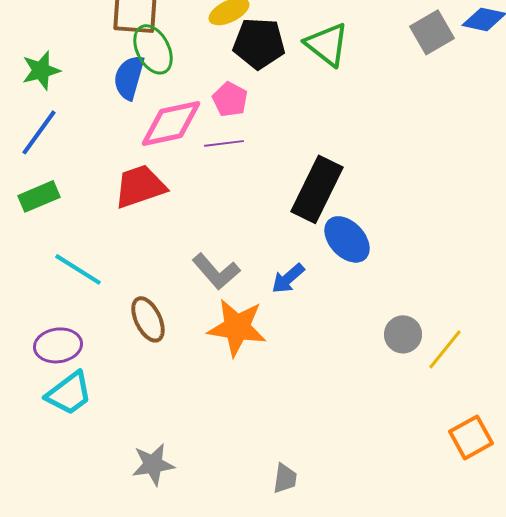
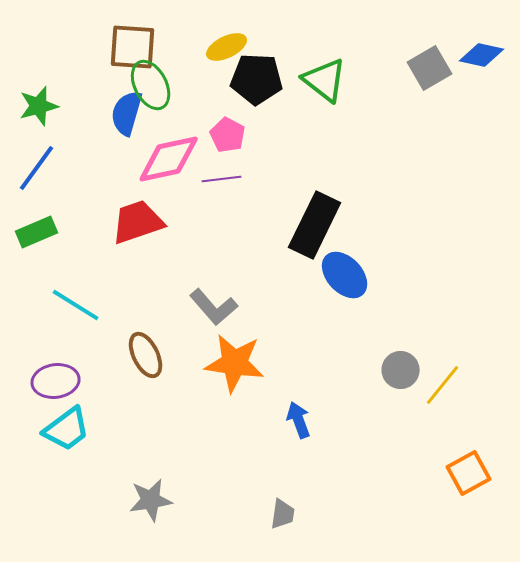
blue arrow: (288, 278) -> (299, 420), moved, turned 111

